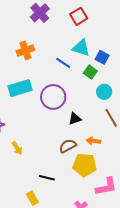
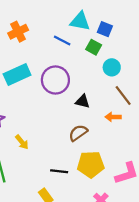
black triangle: (75, 119) -> (83, 101), turned 40
orange arrow: (93, 141) -> (113, 117), moved
yellow pentagon: (85, 165) -> (91, 164), moved

